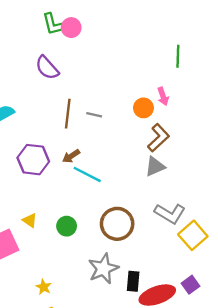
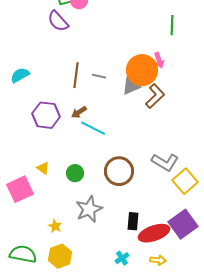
purple semicircle: (47, 68) -> (58, 21), moved
orange circle: (143, 108) -> (142, 70), size x1.8
gray triangle: (155, 166) -> (131, 86), moved
gray star: (103, 269) -> (89, 209), moved
purple square: (191, 285) -> (183, 224), size x1.8

